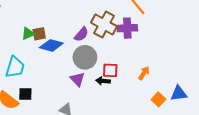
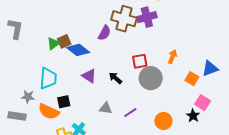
blue diamond: (51, 45) -> (78, 50), turned 35
gray circle: (85, 57) -> (151, 78), moved
purple triangle: (77, 79) -> (89, 76), moved
black arrow: (103, 81) -> (115, 78), moved, turned 48

